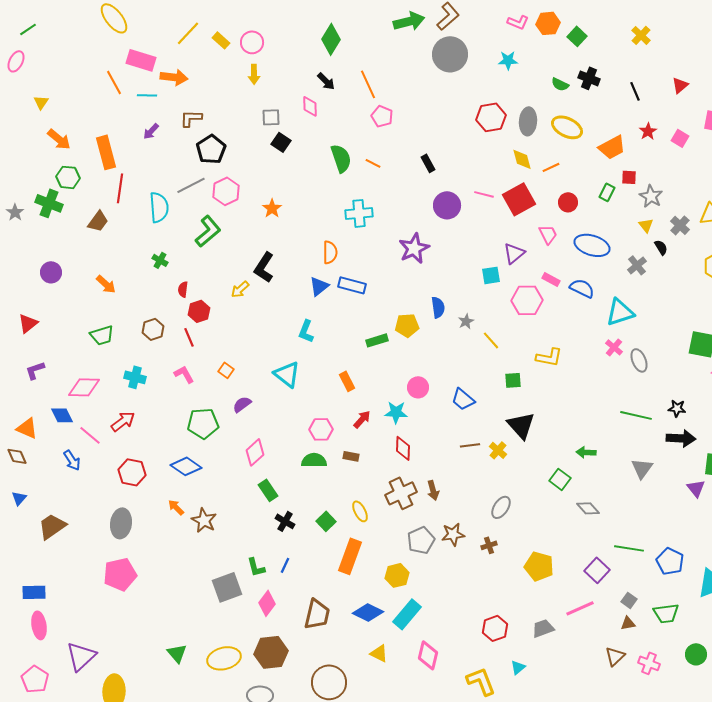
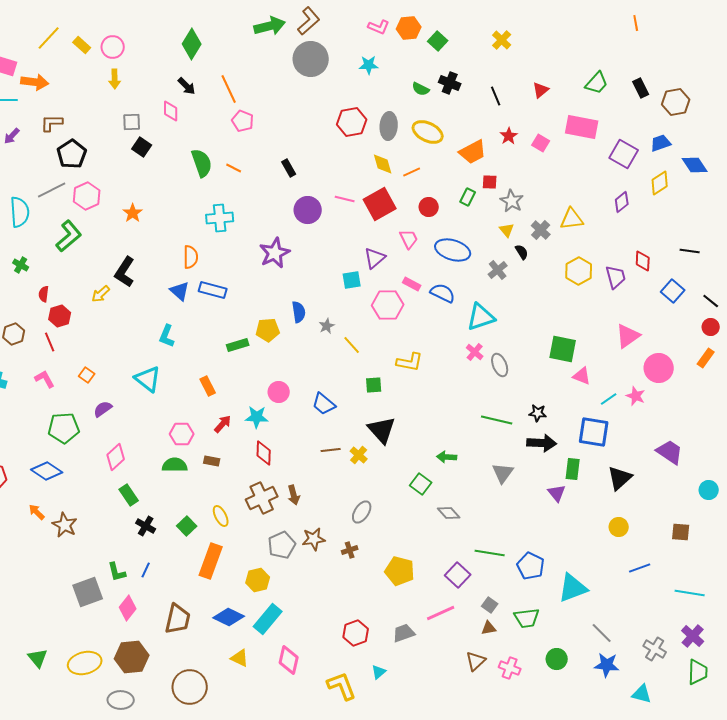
blue triangle: (319, 286) -> (180, 291), turned -40

